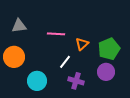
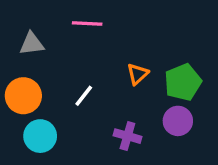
pink line: (56, 34) -> (87, 24), moved
white line: (65, 62) -> (84, 96), moved
cyan circle: (37, 81) -> (40, 136), moved

